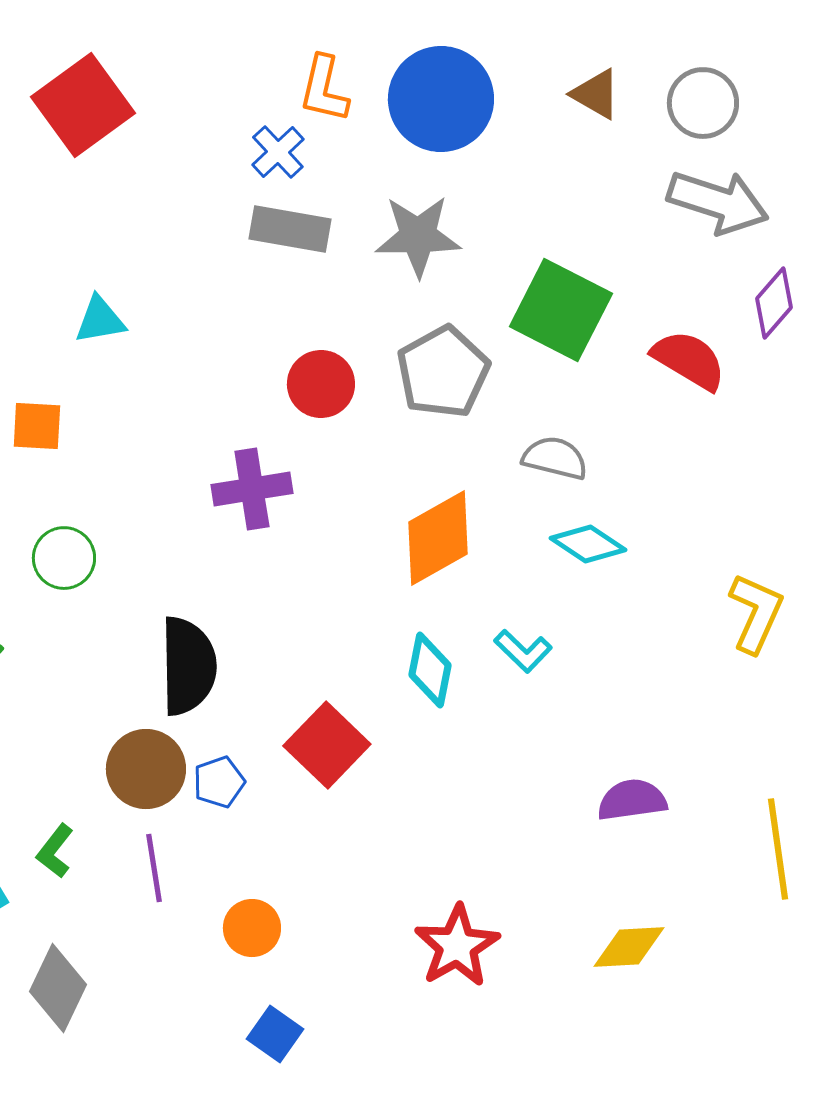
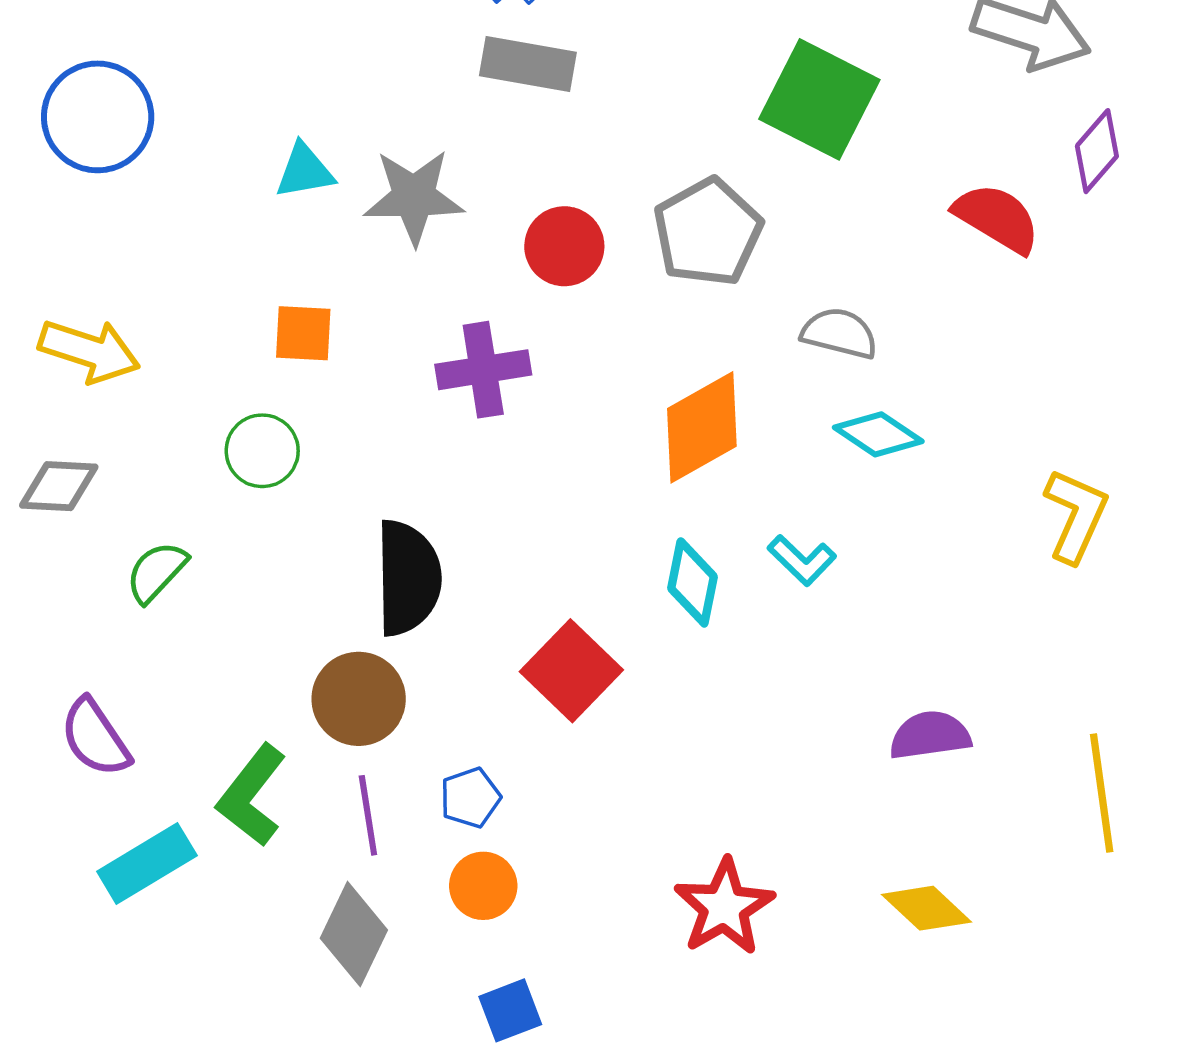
gray star: (418, 236) -> (414, 197), moved
green square: (561, 310) -> (819, 99), moved
orange square: (37, 426) -> (303, 333), moved
blue pentagon: (219, 782) -> (470, 798), moved
green L-shape: (55, 851) -> (252, 795), size x1.6
yellow diamond: (629, 947) -> (926, 908), turned 46
gray diamond: (58, 988) -> (354, 934), moved
blue square: (275, 1034) -> (510, 1010), turned 34

